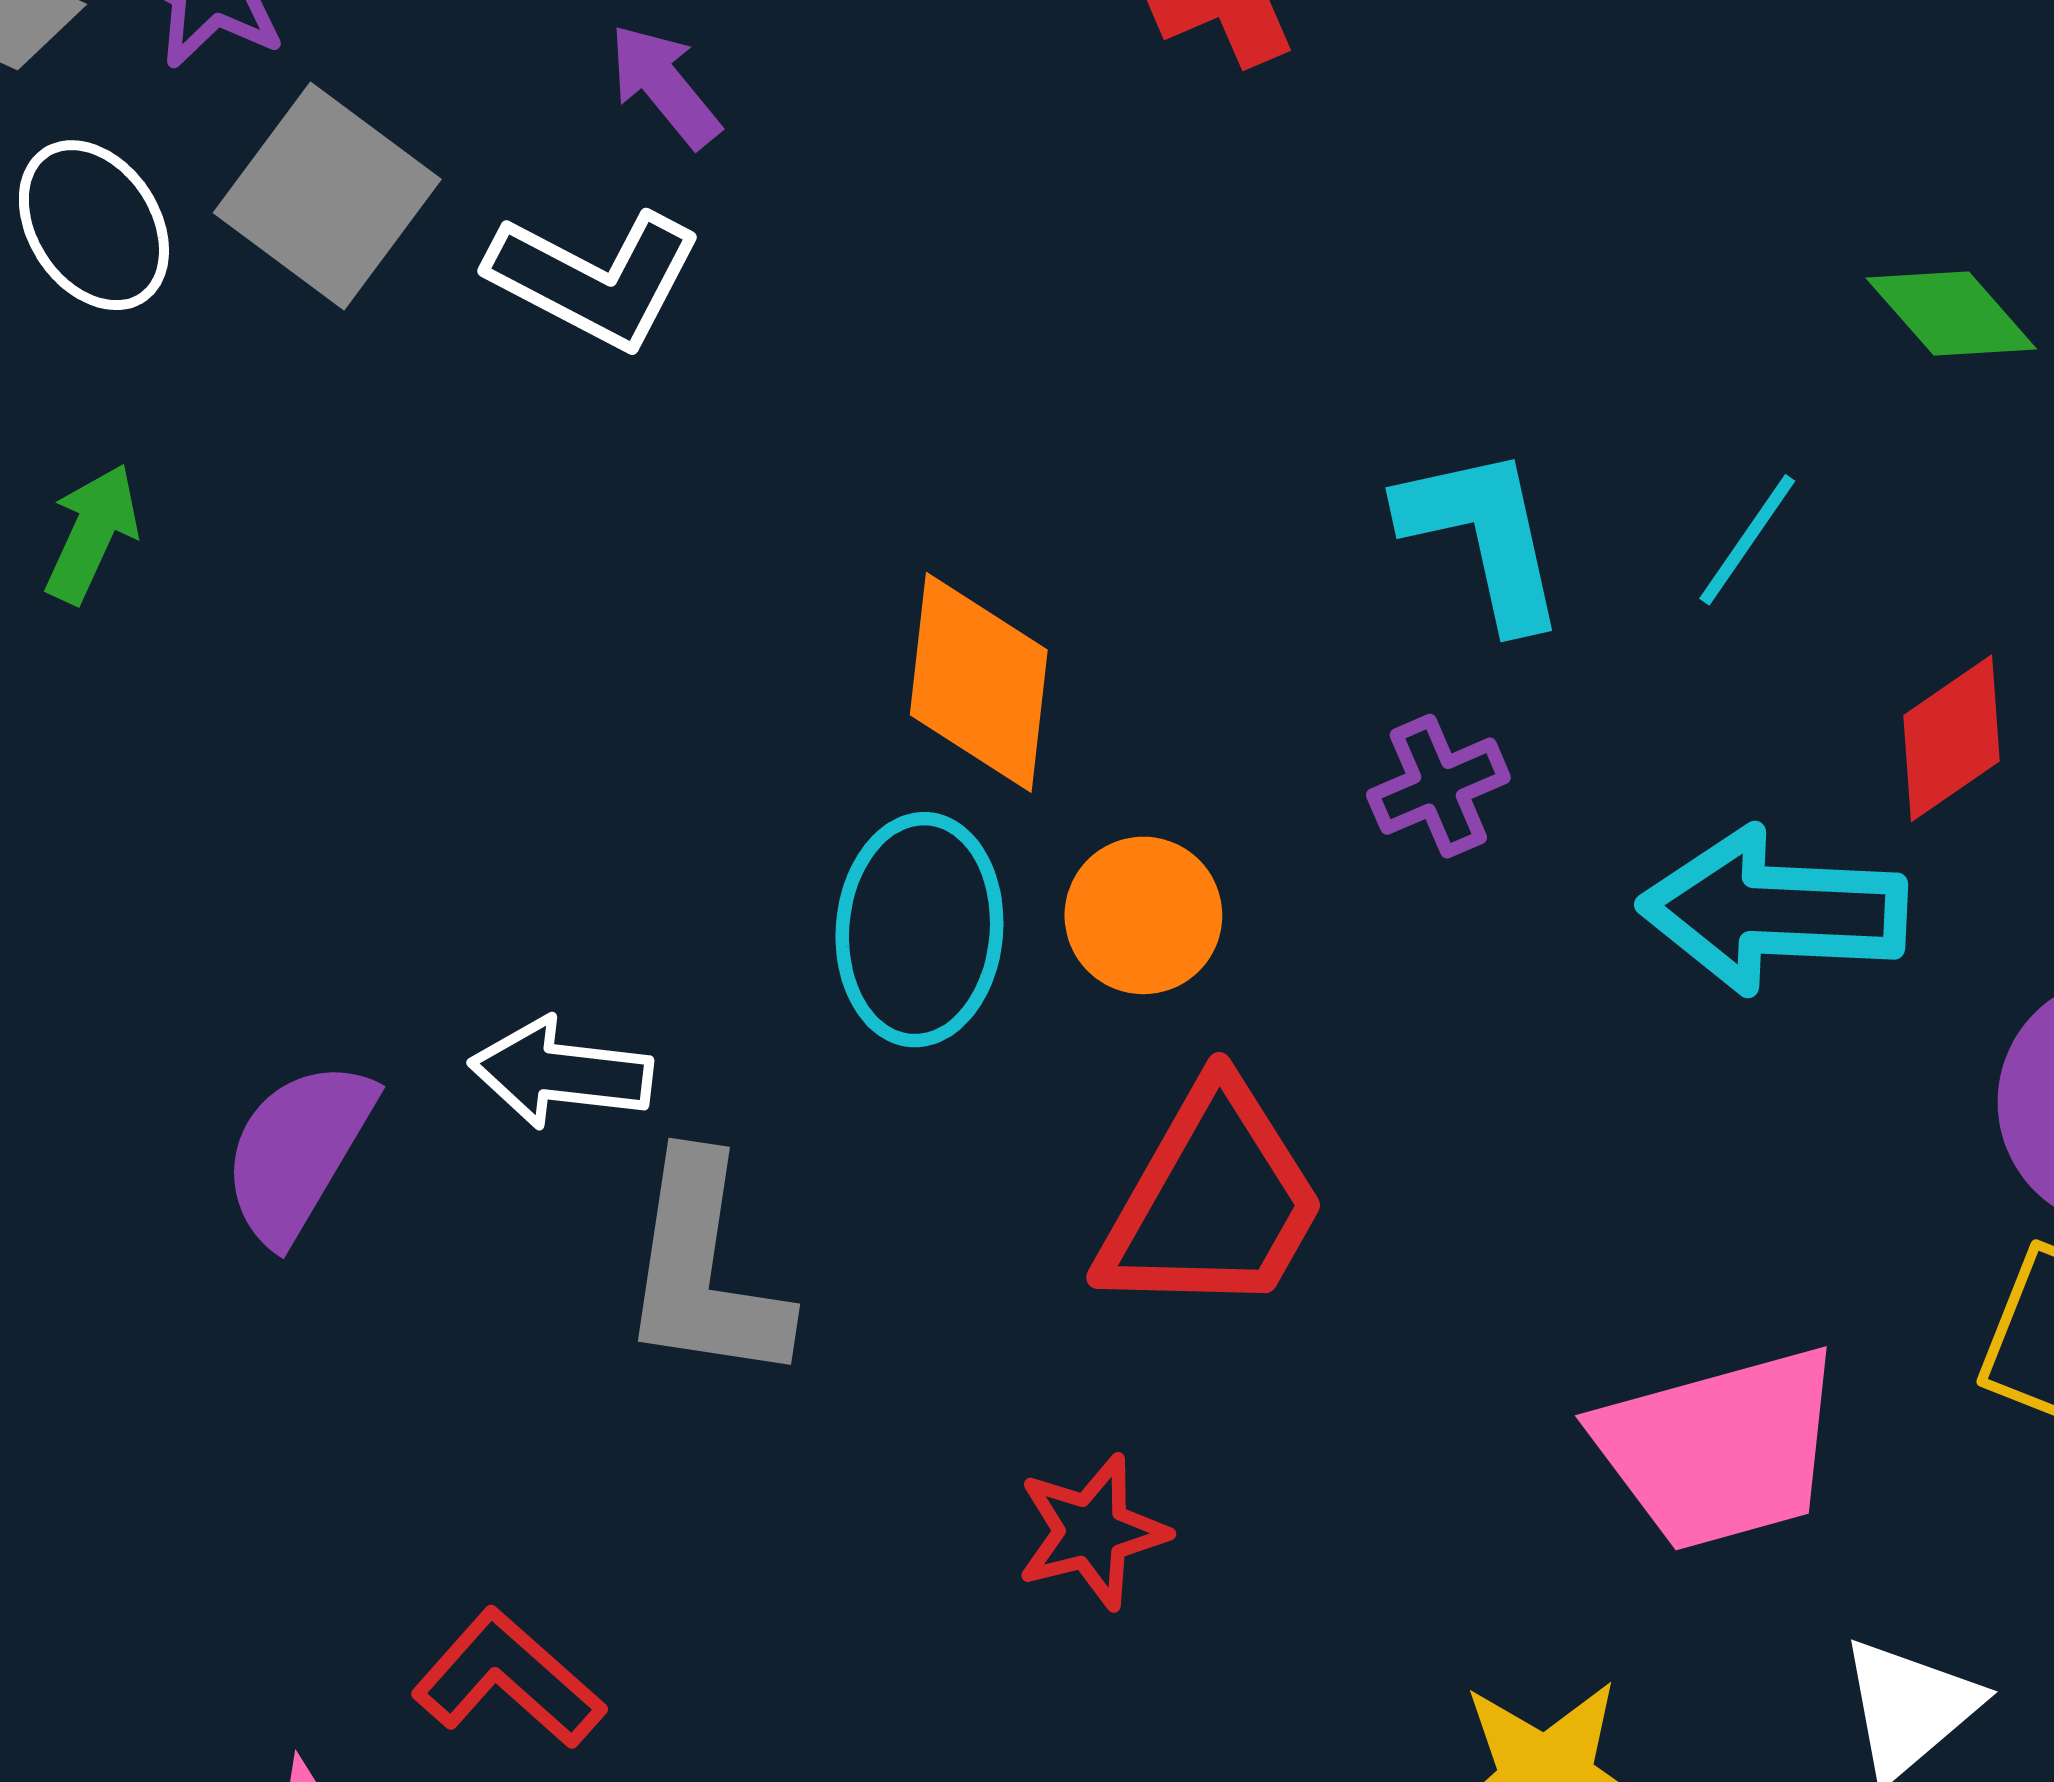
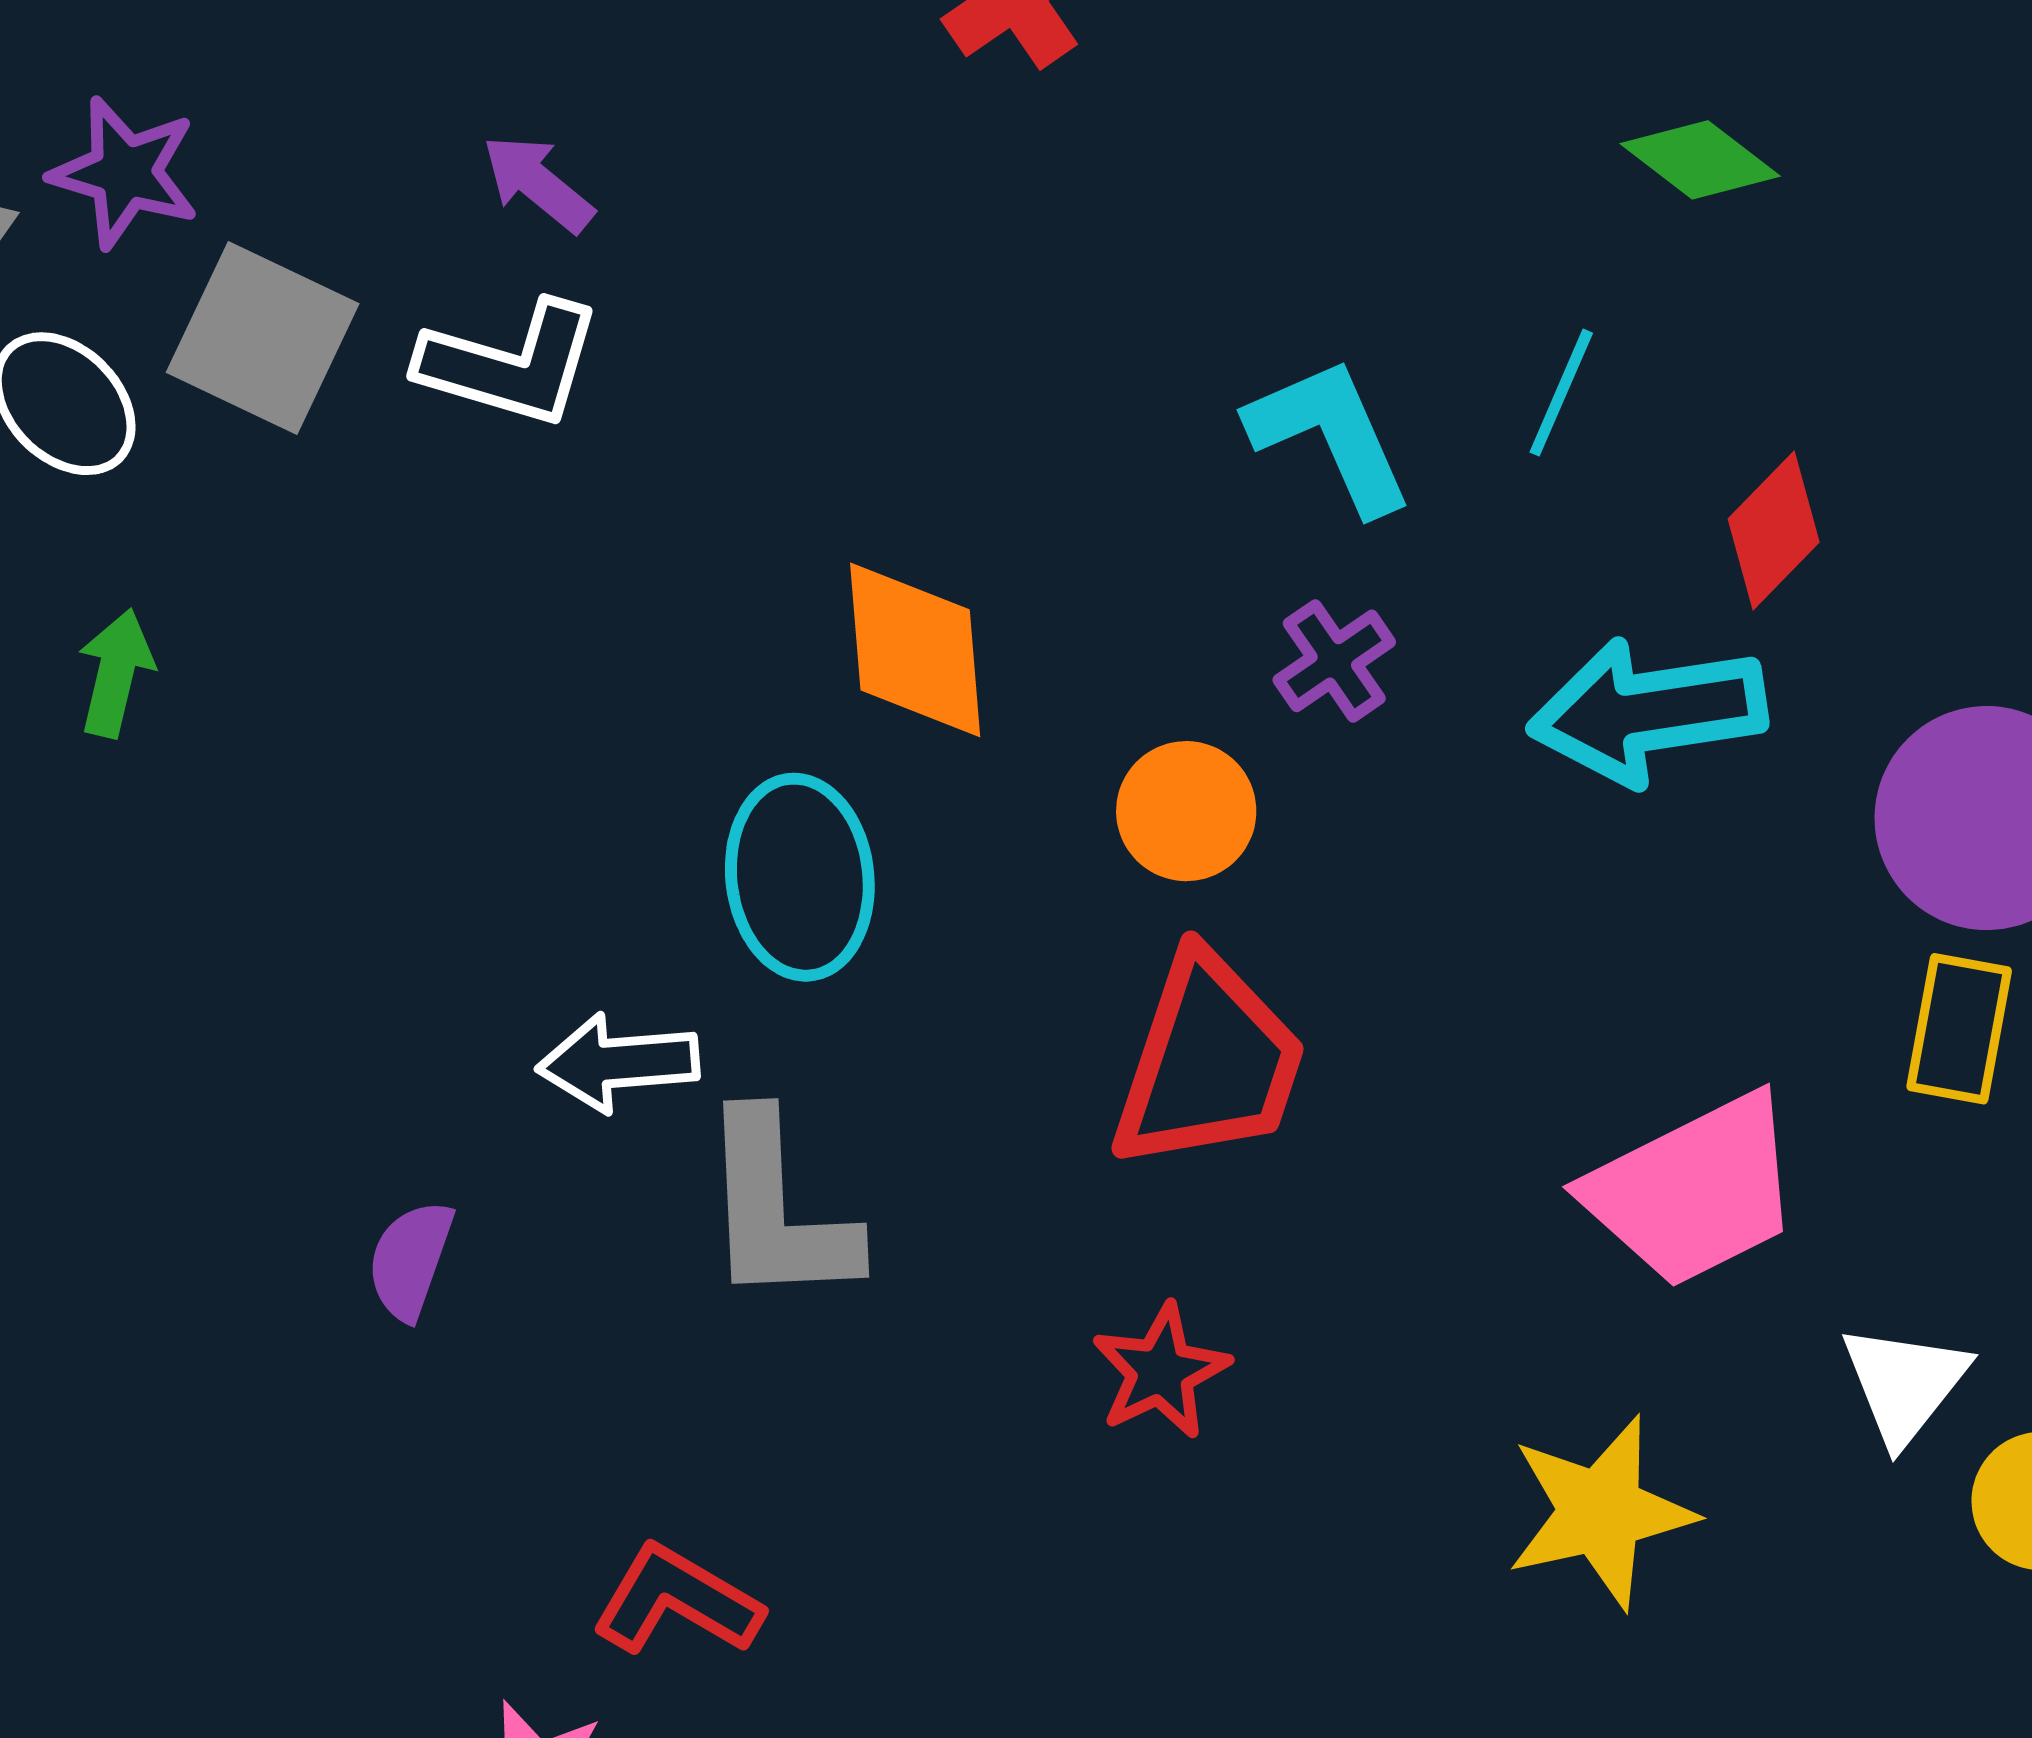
orange circle: (1143, 915) -> (1186, 811), moved
cyan ellipse: (919, 930) -> (800, 877), moved
purple semicircle: (298, 1151) -> (410, 1260), moved, size x0.7

